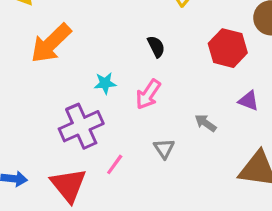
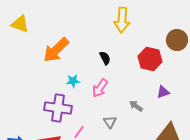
orange arrow: (51, 43) -> (56, 50), moved
purple triangle: (249, 101) -> (163, 92), turned -40
purple cross: (81, 126) -> (58, 108), turned 32

